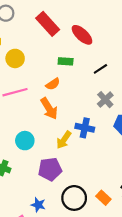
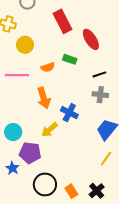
orange semicircle: (53, 84) -> (48, 67), moved
gray cross: (105, 100) -> (100, 95), moved, turned 35
blue cross: (85, 128) -> (69, 113), moved
cyan circle: (25, 141) -> (13, 132), moved
blue star: (38, 205) -> (12, 168), moved

